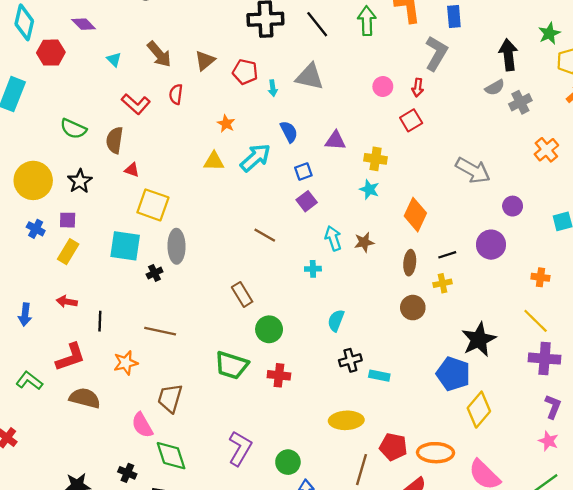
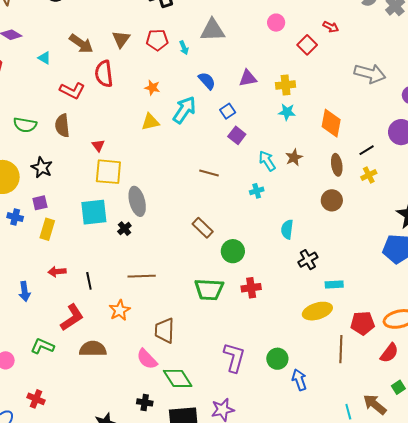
red arrow: (418, 88) -> (331, 27), moved, turned -56
red semicircle: (176, 94) -> (104, 74), size x1.5
red triangle: (132, 170) -> (98, 146), moved, turned 48
brown circle: (413, 308) -> (332, 200), moved
cyan rectangle: (379, 376) -> (334, 284), moved

